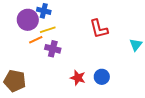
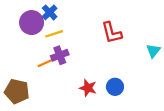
blue cross: (44, 11) -> (50, 12), turned 32
orange line: (36, 40) -> (45, 63), moved
purple cross: (53, 49) -> (60, 55), turned -35

